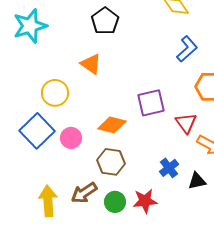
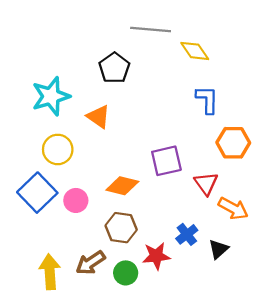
cyan star: (30, 26) -> (51, 96), moved
blue L-shape: (187, 49) -> (207, 100), turned -48
black triangle: (197, 181) -> (219, 249), turned -30
red star: (145, 201) -> (156, 256), moved

